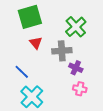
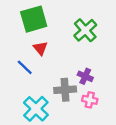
gray cross: (62, 51) -> (65, 90), moved
blue line: (22, 72) -> (25, 67), moved

